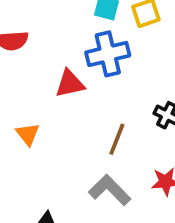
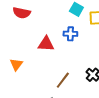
blue cross: (108, 54) -> (70, 34), size x0.6

